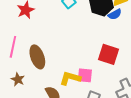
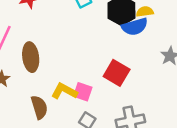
blue semicircle: (115, 14) -> (135, 27), size x1.5

